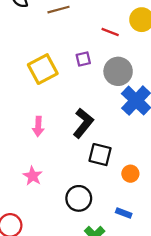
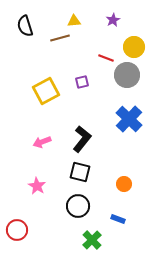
gray circle: (118, 71) -> (127, 75), moved
pink arrow: (38, 126) -> (42, 142), turned 66
black square: (100, 155) -> (80, 172), moved

